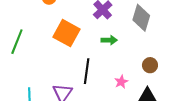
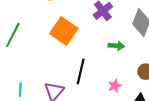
green arrow: (109, 40) -> (116, 46), moved

